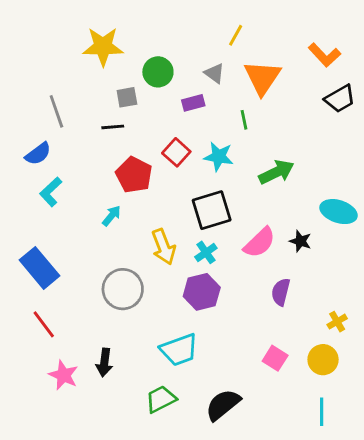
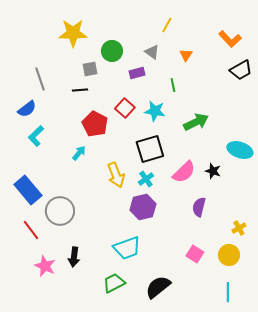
orange triangle: (262, 78) -> (186, 55), size x0.5
gray circle: (123, 289) -> (60, 211), moved

